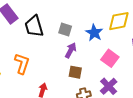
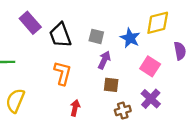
orange L-shape: (22, 64) -> (63, 73), moved

